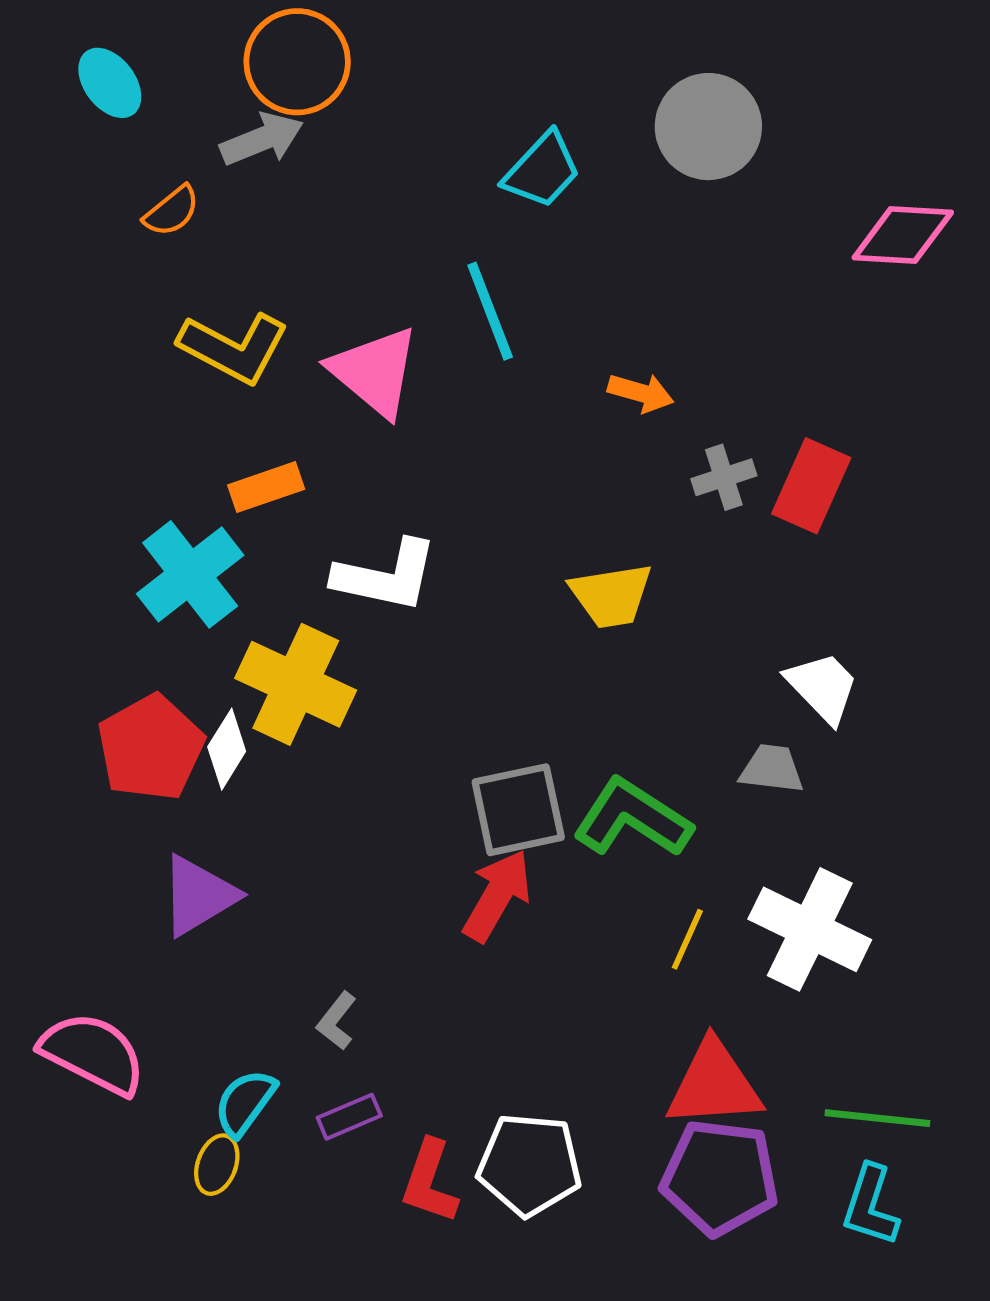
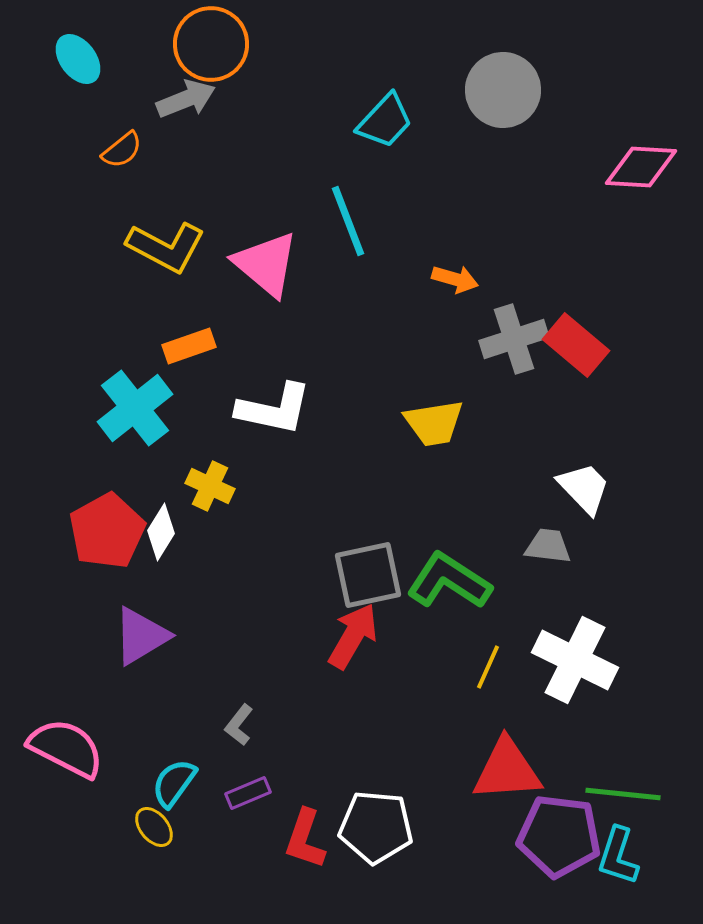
gray cross: (724, 477) -> (514, 339), size x1.5
red rectangle: (811, 486) -> (576, 345), turned -74
yellow cross: (296, 684) -> (210, 486), size x0.6
yellow ellipse: (217, 1165) -> (154, 827), turned -60
purple pentagon: (720, 1177) -> (559, 836), moved

